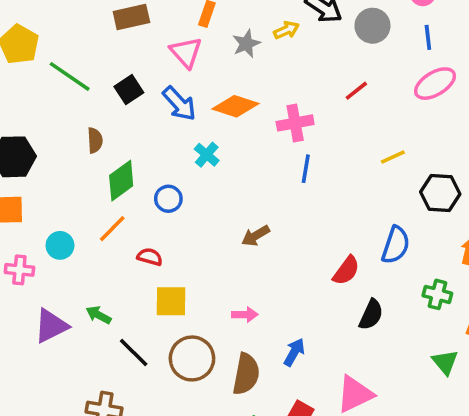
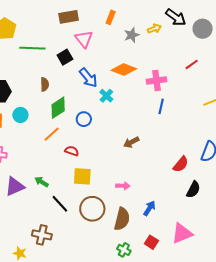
pink triangle: (186, 52) -> (84, 39), moved
green line: (70, 76) -> (32, 48), turned -35
blue arrow: (179, 104) -> (88, 78), moved
cyan circle: (60, 245) -> (20, 115), moved

